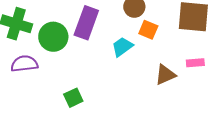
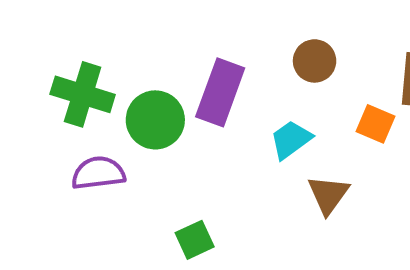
orange square: (148, 30) -> (375, 124), moved
brown triangle: (165, 75) -> (328, 195), moved, turned -30

